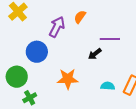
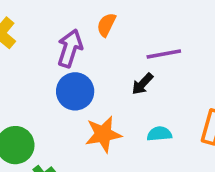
blue circle: (37, 52) -> (75, 91), moved
cyan semicircle: (108, 86) -> (159, 134), moved

